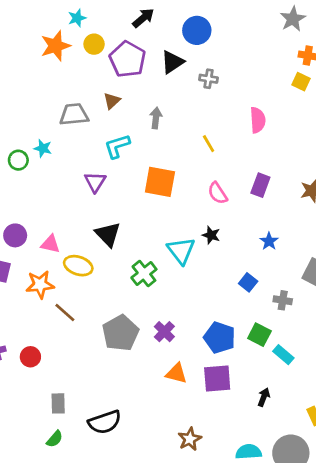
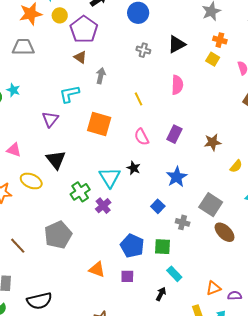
black triangle: (172, 62) -> (177, 44), moved
brown triangle: (112, 101) -> (80, 57), moved, turned -48
gray trapezoid: (74, 114) -> (23, 47), moved
blue star: (269, 241) -> (177, 177), size x1.5
pink triangle: (50, 244) -> (14, 150), moved
brown line: (65, 312) -> (18, 246), moved
purple cross: (164, 332) -> (103, 206), moved
green square: (259, 335) -> (162, 247), turned -30
cyan rectangle: (283, 355) -> (174, 274), moved
purple square: (217, 378) -> (127, 276), size x0.6

